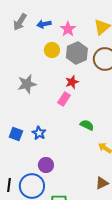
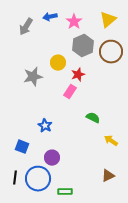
gray arrow: (20, 22) -> (26, 27), moved
yellow circle: (52, 50) -> (58, 63), moved
blue square: (16, 134) -> (22, 147), moved

